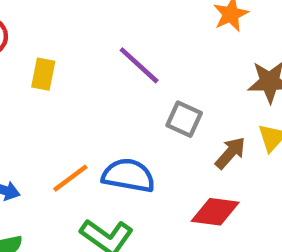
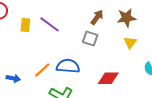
purple line: (139, 65) -> (50, 24), moved
brown arrow: (230, 153) -> (97, 17), moved

